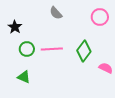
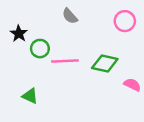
green circle: (27, 49) -> (40, 49), moved
green diamond: (84, 51) -> (105, 63), turned 65

